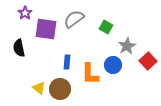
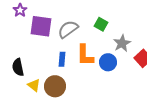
gray semicircle: (74, 19) -> (68, 29), moved
black semicircle: (19, 48) -> (18, 67), moved
orange L-shape: (90, 74) -> (85, 55), moved

